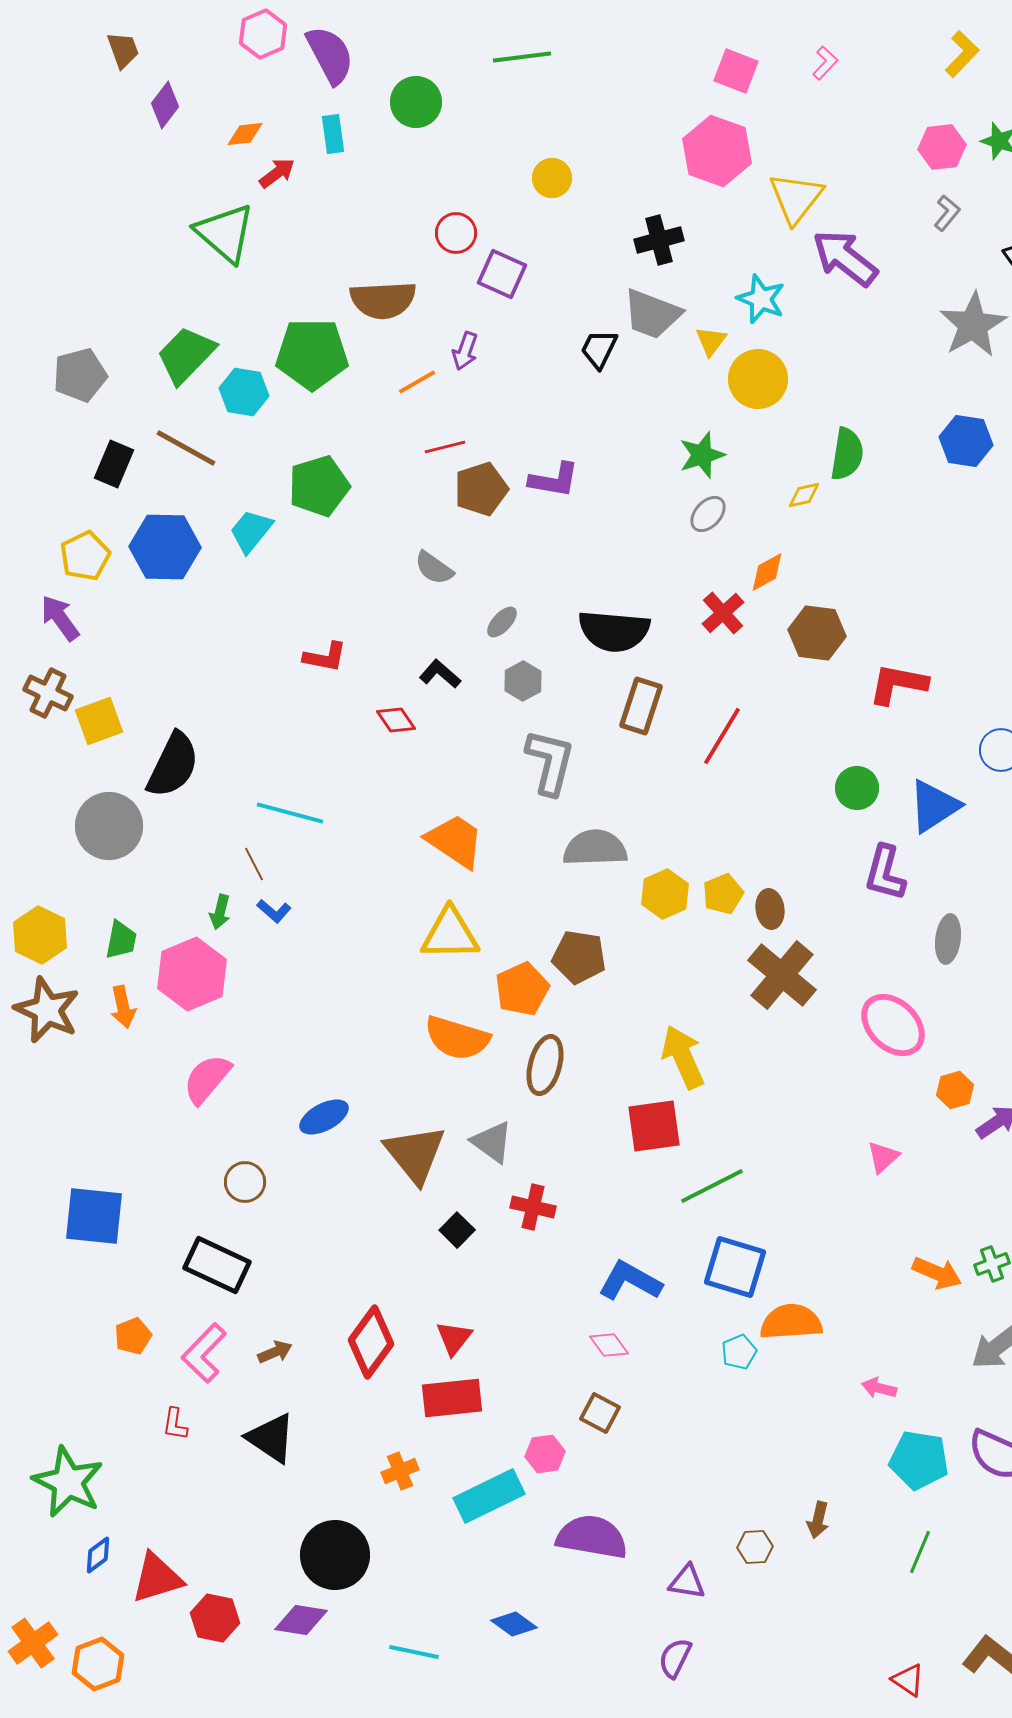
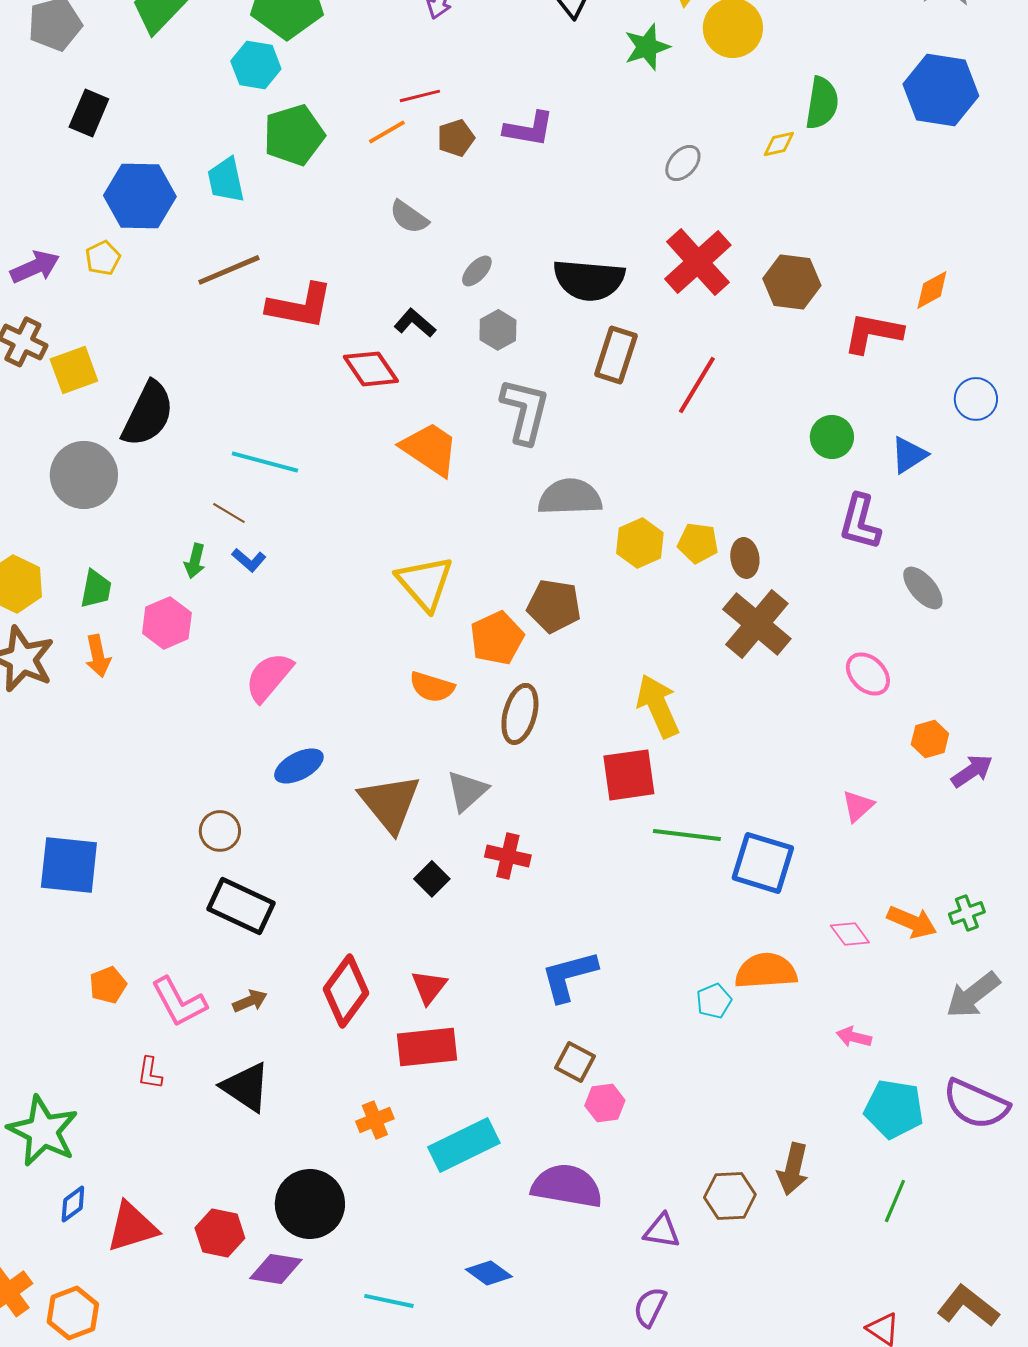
orange line: (417, 382) -> (387, 132), moved
cyan hexagon: (244, 392) -> (256, 65), moved
blue hexagon: (966, 441) -> (941, 90), size x1.4
brown line: (186, 448) -> (229, 270), moved, turned -52
green star: (702, 455) -> (647, 47), moved
brown pentagon: (481, 489) -> (456, 138), size x0.7
cyan trapezoid: (251, 531) -> (226, 180), turned -51
yellow pentagon: (85, 556) -> (103, 258), moved, size x0.7
orange diamond: (767, 572) -> (932, 290), moved
red cross: (723, 613) -> (698, 262), size x1.6
purple arrow: (60, 618) -> (35, 267), turned 102
red L-shape: (325, 657) -> (300, 306), size x1.5
red diamond: (396, 720) -> (371, 369), size x1.4
blue triangle: (934, 806) -> (909, 455), size x0.7
orange trapezoid: (455, 841) -> (430, 449), moved
brown line: (254, 864) -> (229, 513), turned -32
yellow pentagon: (723, 894) -> (698, 543), turned 30
yellow triangle: (450, 934) -> (425, 583), turned 50
gray ellipse: (948, 939) -> (923, 588), turned -48
pink hexagon: (192, 974) -> (167, 623), size x0.7
pink ellipse: (893, 1025) -> (868, 674), size x0.7
orange semicircle: (457, 1038) -> (432, 687), size x0.7
pink semicircle: (207, 1079) -> (269, 677), moved
gray triangle: (492, 1142) -> (467, 791), turned 42
green line: (712, 1186) -> (687, 835), turned 34
black rectangle: (217, 1265) -> (241, 906), moved
blue square: (735, 1267) -> (763, 863), moved
blue L-shape: (630, 1281) -> (569, 976), moved, turned -44
pink diamond: (609, 1345) -> (850, 934), moved
pink L-shape: (204, 1353) -> (179, 1002), turned -72
pink hexagon: (545, 1454) -> (605, 1103), moved
brown arrow: (818, 1520) -> (793, 1169), size x1.4
brown hexagon: (755, 1547) -> (730, 1196), size x1.4
red hexagon: (215, 1618) -> (220, 1233), moved

